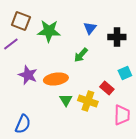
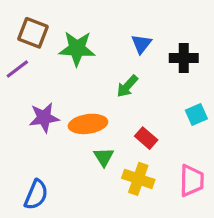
purple star: (28, 75) -> (44, 118), turned -30
red rectangle: (107, 88) -> (146, 138), moved
yellow cross: (88, 101) -> (138, 179), moved

